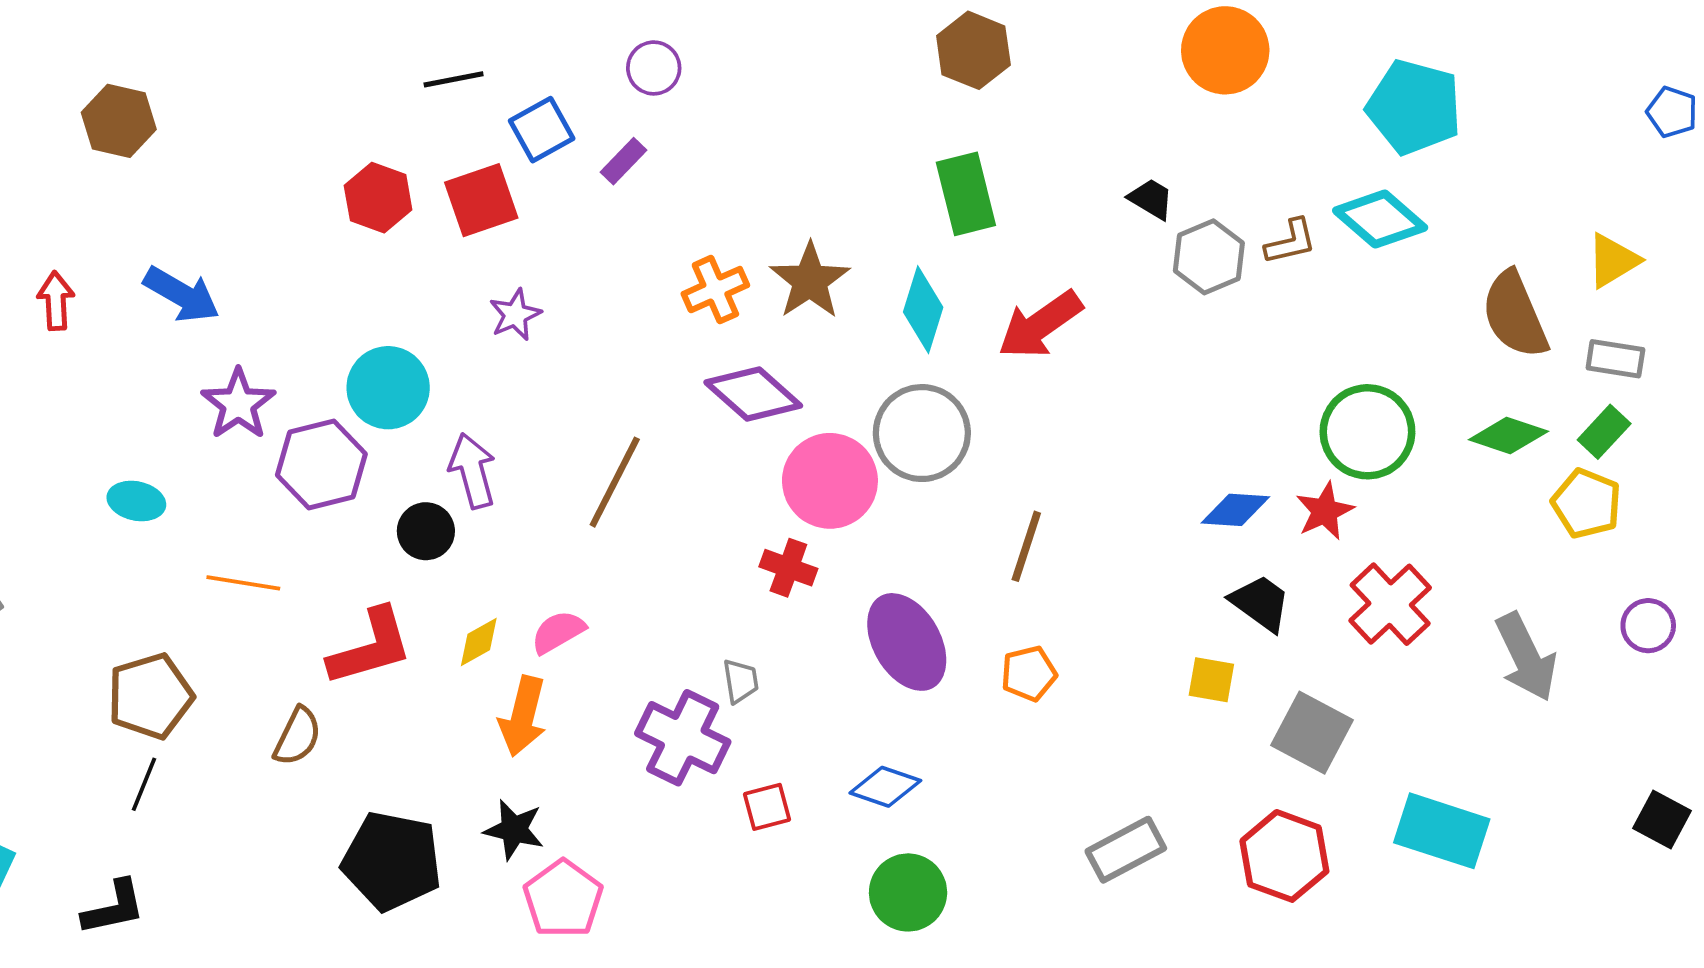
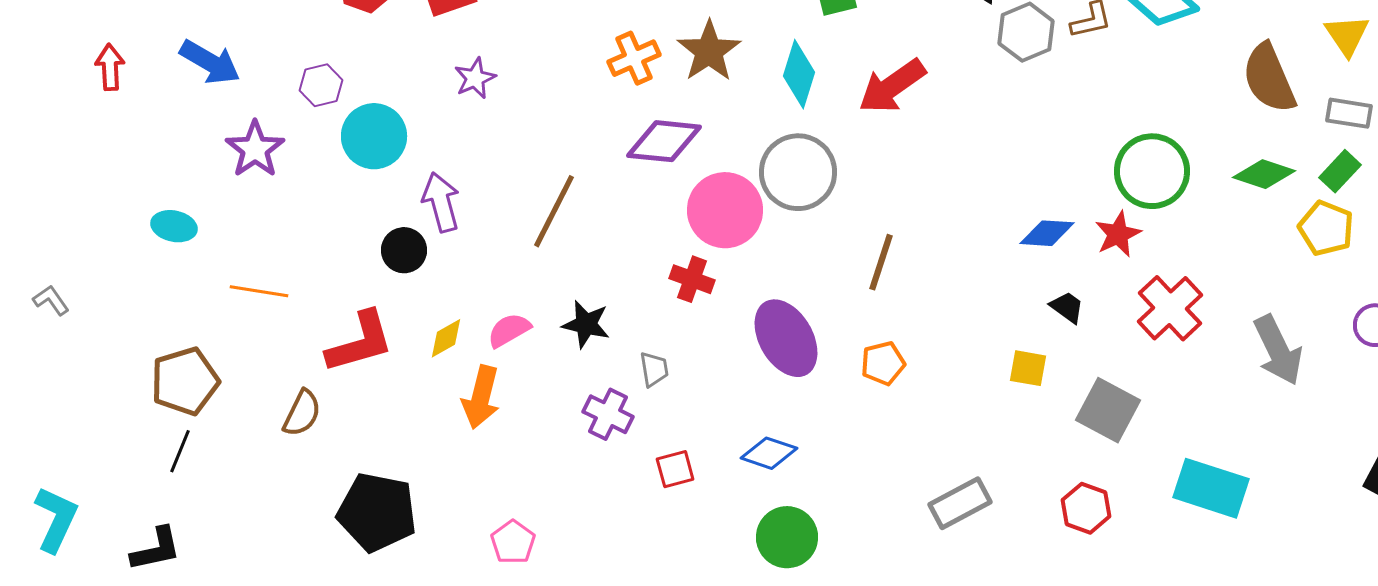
yellow triangle: (1613, 261) -> (1347, 35), turned -33
purple diamond: (753, 394) -> (664, 141), turned -36
purple hexagon: (321, 465) -> (321, 85), moved, size x0.6
black trapezoid: (1260, 603) -> (1067, 307), size x0.7
purple cross: (683, 738) -> (608, 414), size x0.7
black star: (514, 830) -> (586, 324), moved
red hexagon: (1284, 856) -> (1086, 508), size x0.7
pink pentagon: (563, 899) -> (513, 542), size x0.7

